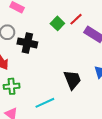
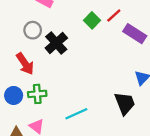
black cross: (27, 43) -> (56, 43), turned 36
black trapezoid: (72, 80) -> (125, 103), moved

